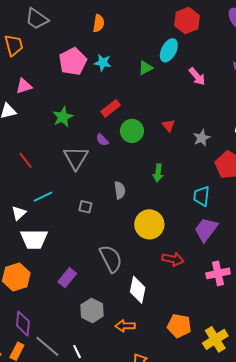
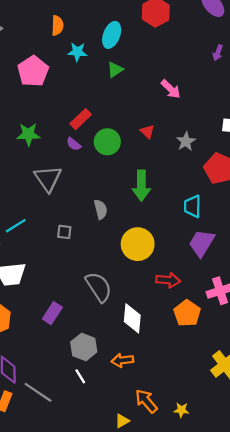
cyan ellipse: (169, 50) -> (112, 35), moved
cyan star: (103, 63) -> (77, 52), moved
pink arrow: (197, 76) -> (171, 89), moved
green star: (63, 117) -> (28, 134), turned 30
purple semicircle: (102, 140) -> (74, 144), moved
green arrow: (158, 173) -> (141, 186), size x1.5
orange pentagon: (179, 326) -> (187, 313), moved, turned 30
white line: (77, 352) -> (80, 376), moved

